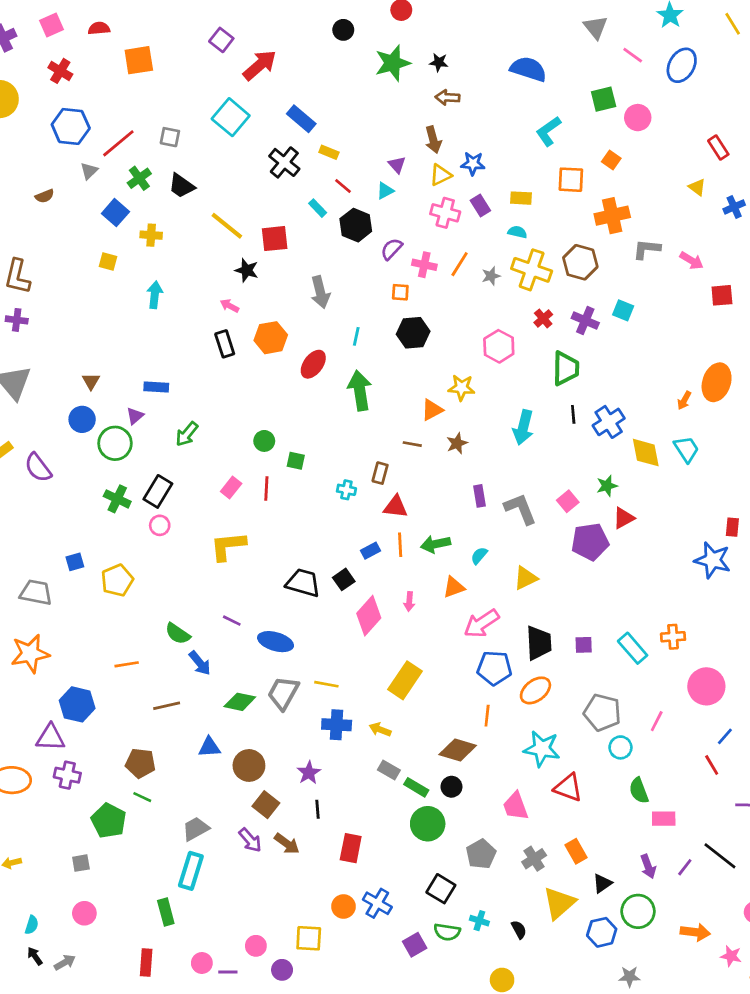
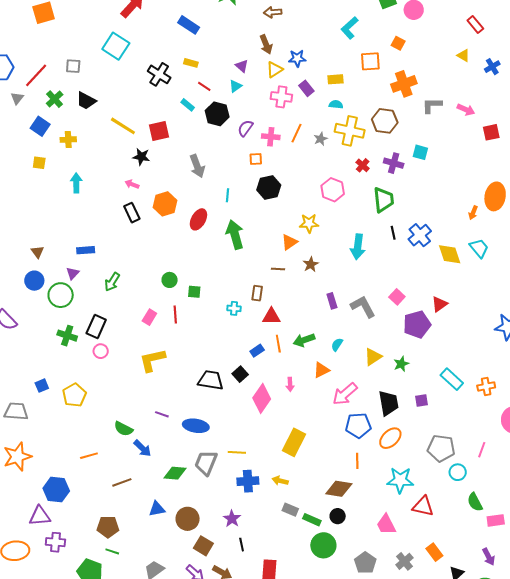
blue rectangle: (301, 119) -> (189, 25), moved
green star: (607, 486) -> (401, 364), moved
cyan rectangle: (633, 648) -> (452, 379), moved

